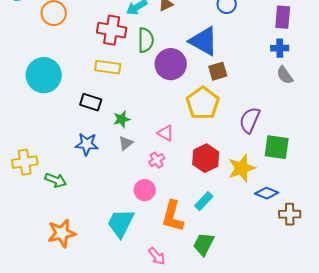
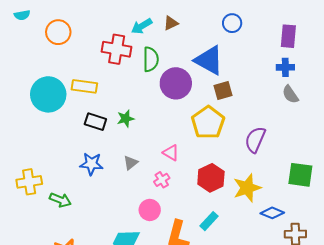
yellow rectangle: (108, 67) -> (84, 86), moved
green star: (122, 119) -> (126, 119), moved
green square: (277, 147) -> (300, 175), moved

